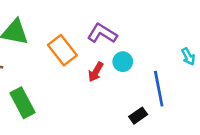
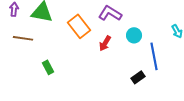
cyan circle: (123, 62) -> (134, 35), moved
green rectangle: (23, 103) -> (48, 67), size x0.6

